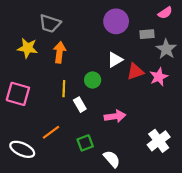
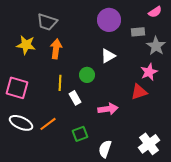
red triangle: (135, 71) -> (139, 92), moved
white cross: (159, 141) -> (149, 144), moved
white ellipse: (22, 149) -> (21, 123), moved
white semicircle: (112, 159) -> (105, 149), turned -120

